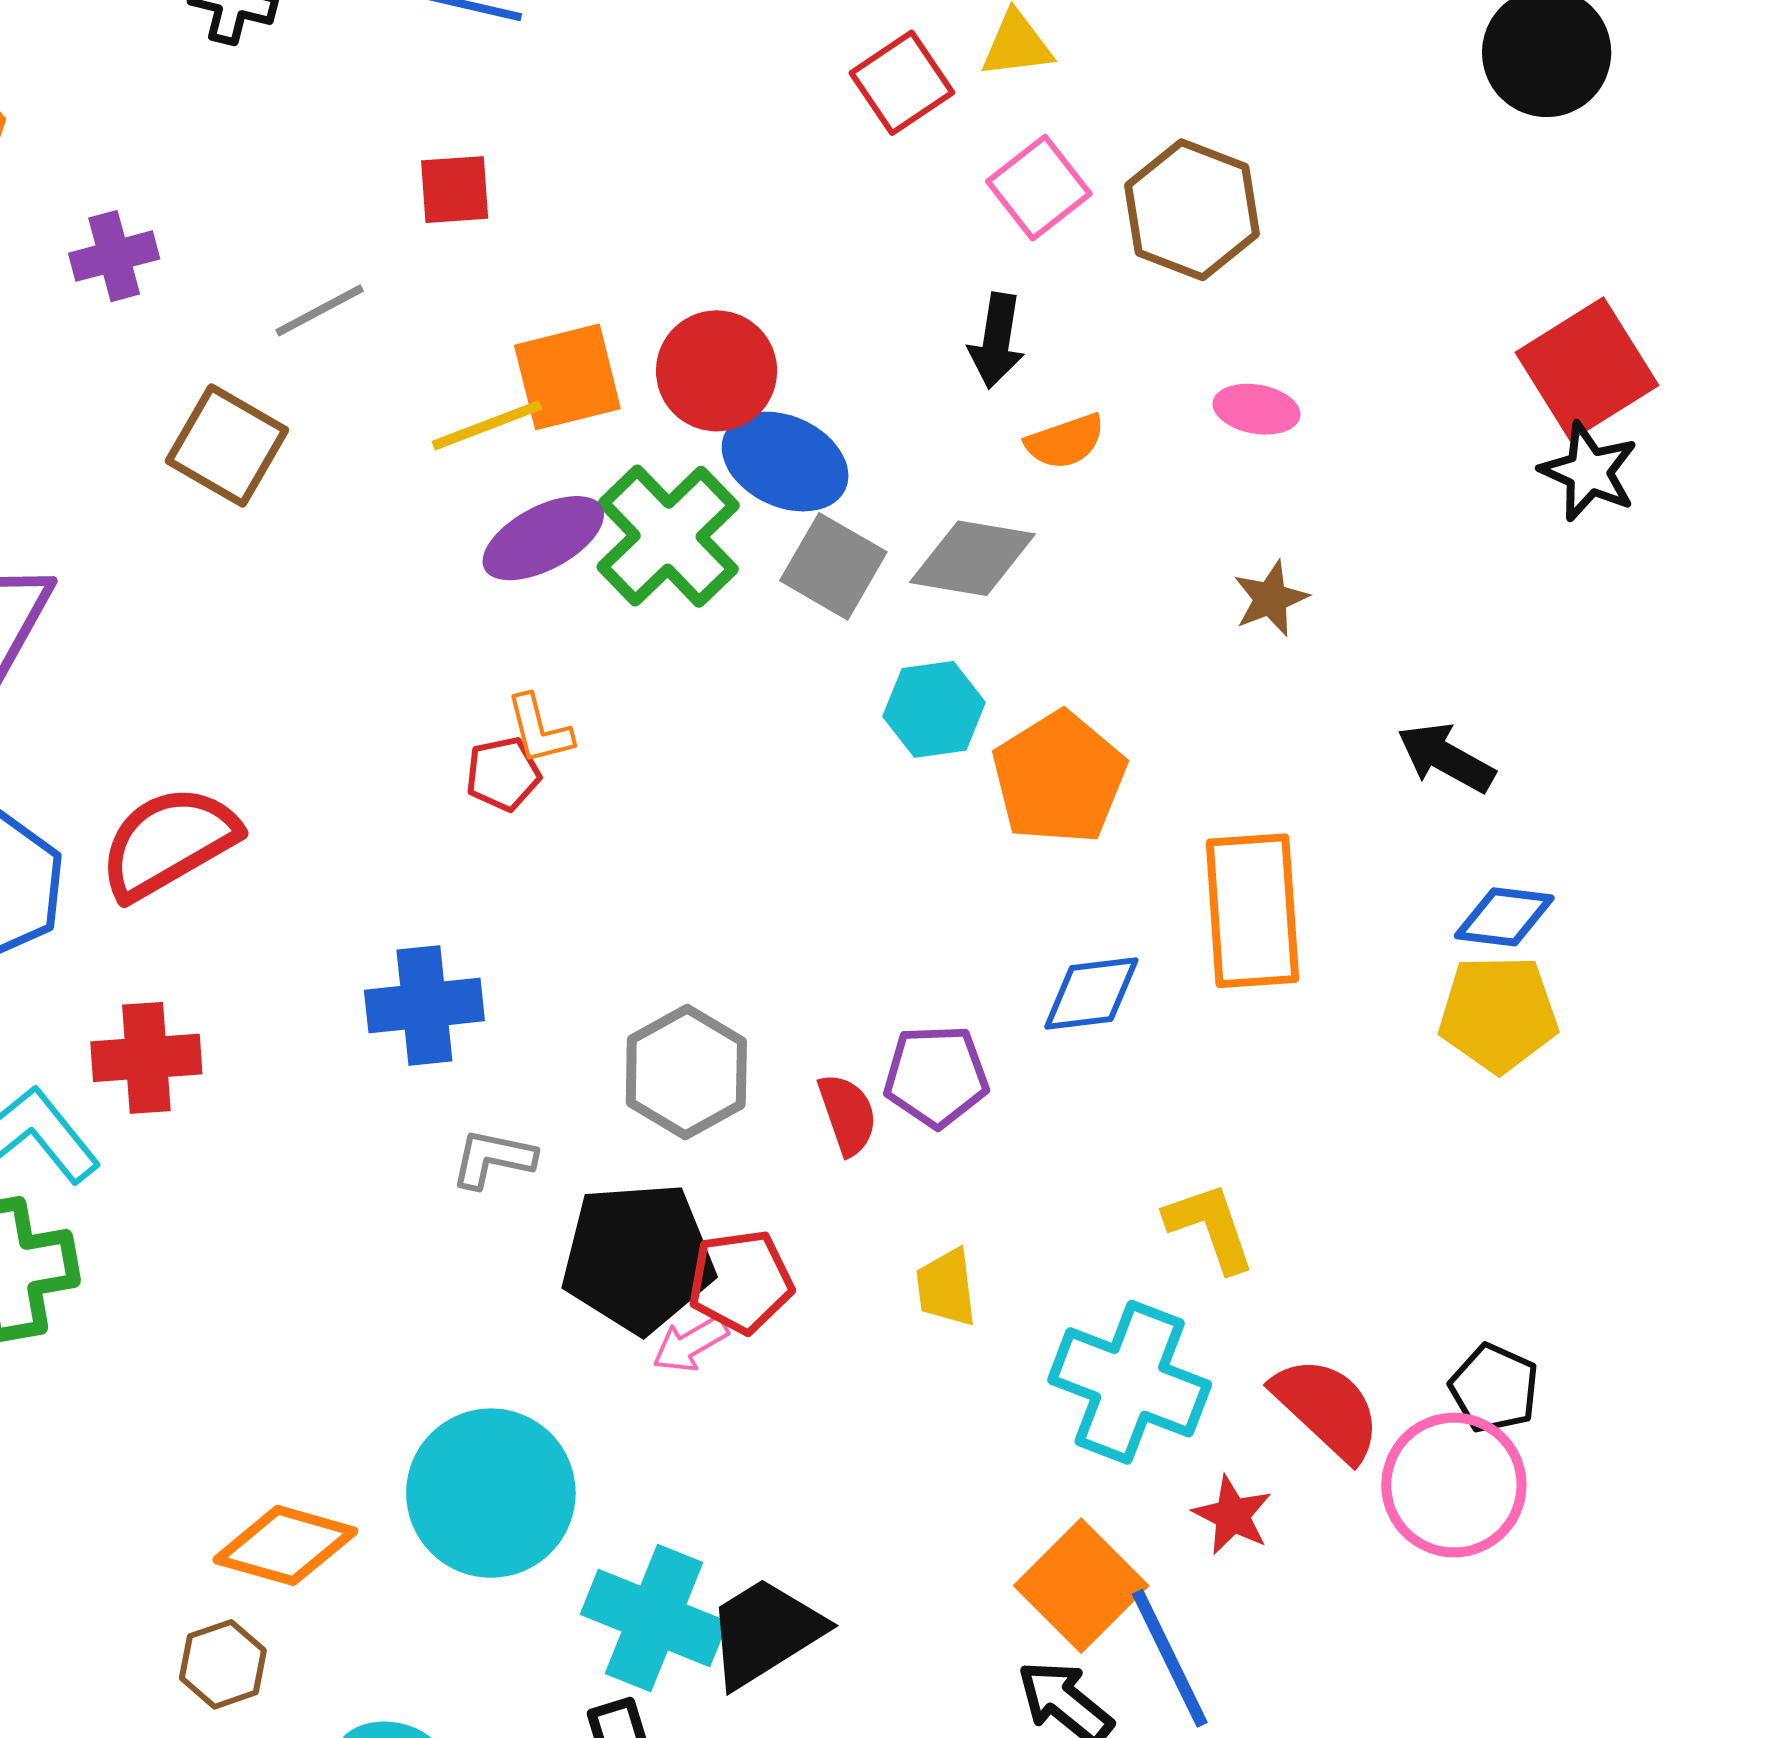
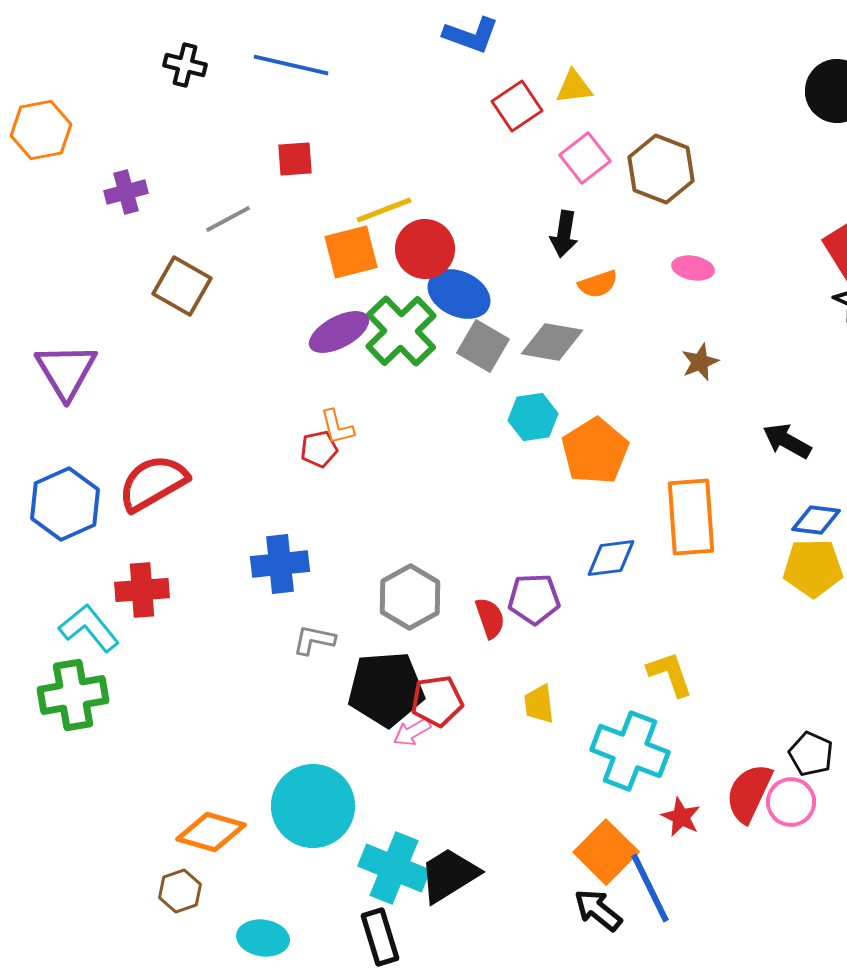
yellow line: (487, 425) -> (384, 210), moved
red semicircle: (1327, 1408) -> (749, 793), moved, turned -108
pink circle: (1454, 1485) -> (791, 802), size x0.7

